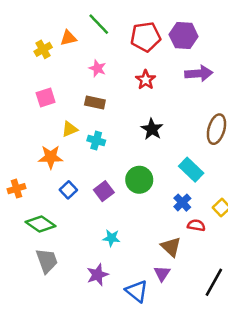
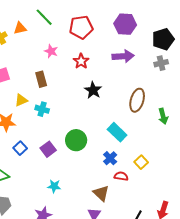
purple hexagon: (184, 35) -> (125, 24), moved
pink star: (97, 68) -> (51, 51), moved
brown rectangle: (95, 103) -> (41, 79), turned 63
black star: (152, 129) -> (93, 90), moved

